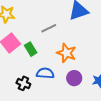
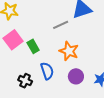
gray line: (49, 28) -> (61, 25), moved
blue semicircle: (45, 73) -> (47, 71), turned 66

